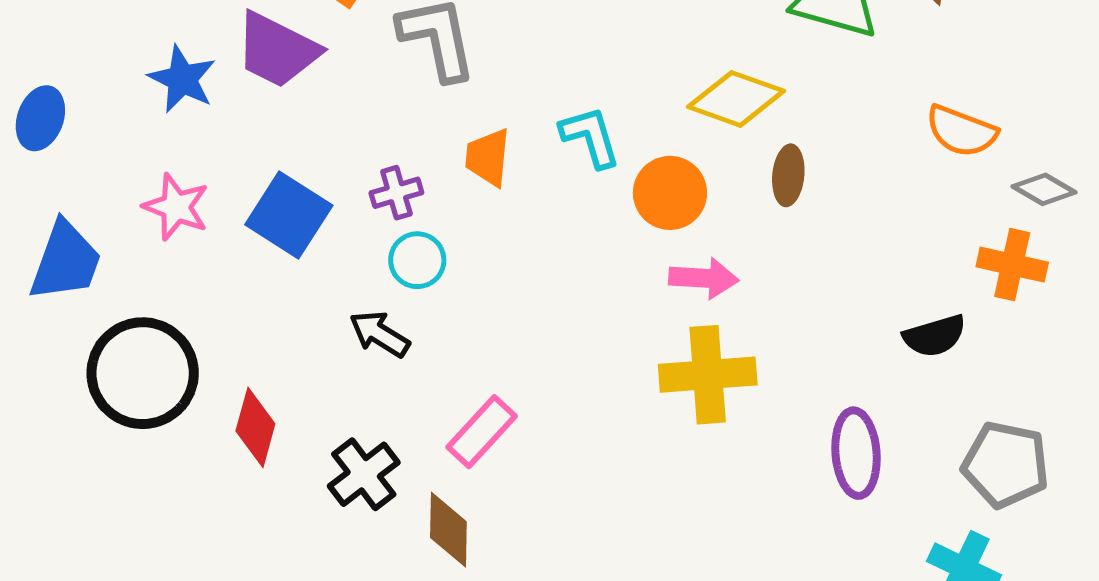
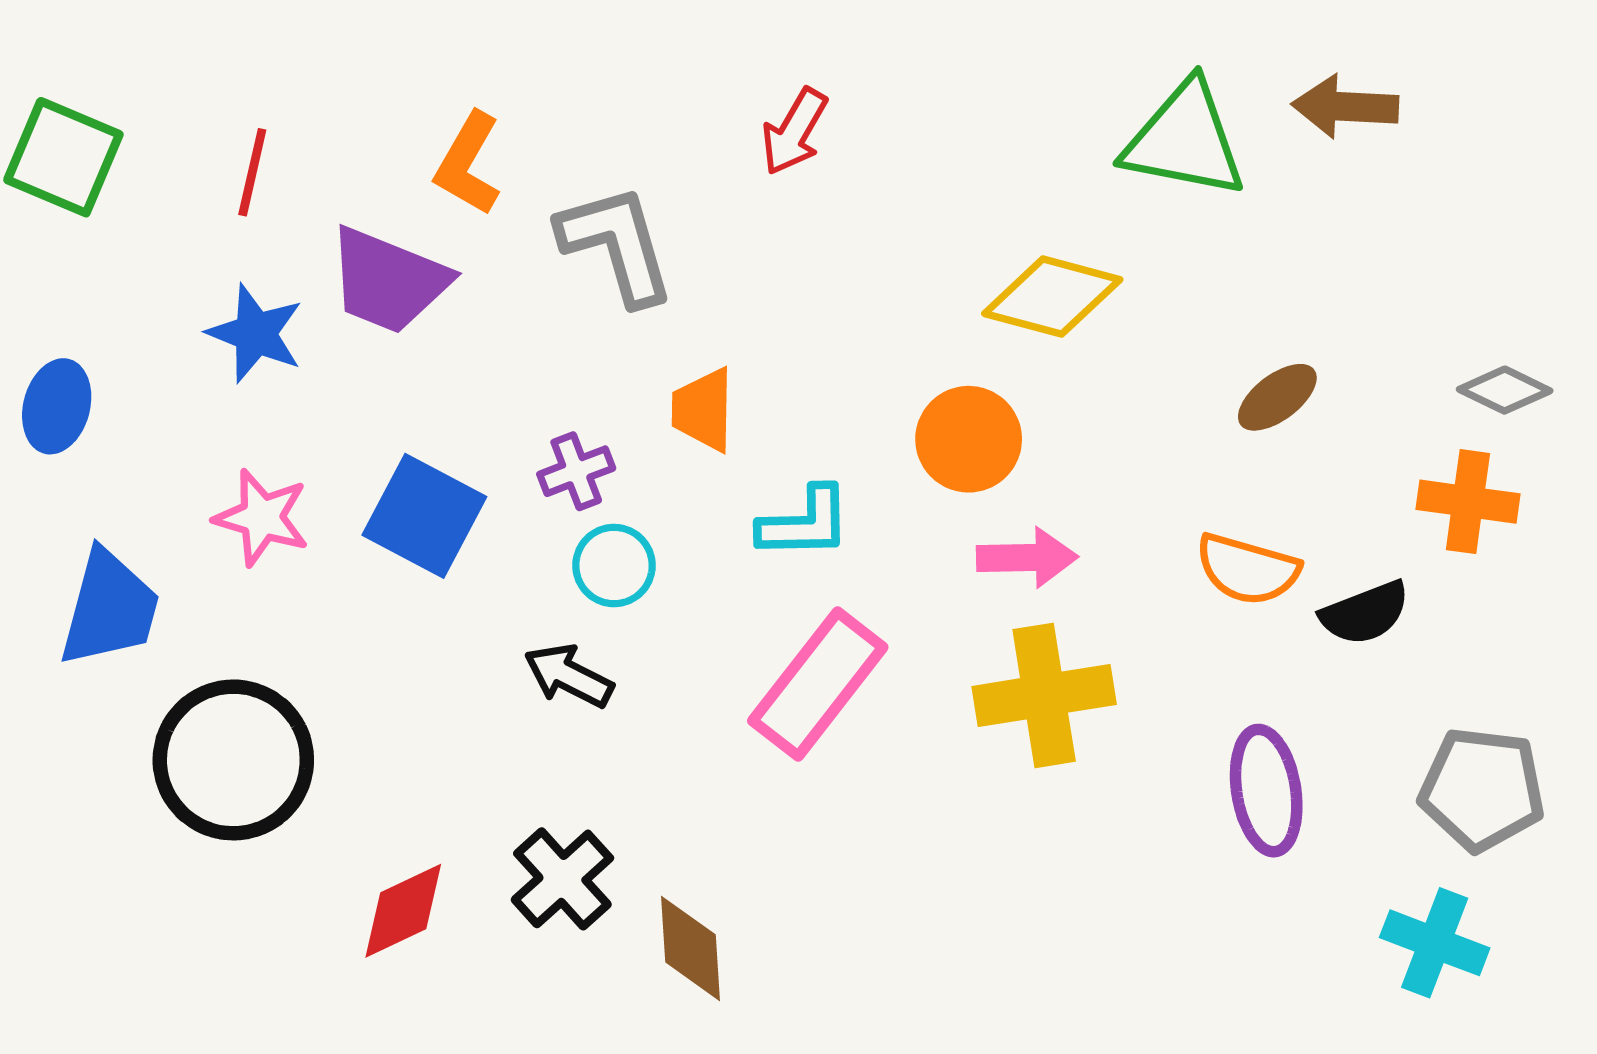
orange semicircle: (961, 131) -> (1248, 569), moved
cyan L-shape: (590, 137) -> (805, 523), moved, turned 110
brown ellipse: (788, 175) -> (1277, 397), moved, turned 52
red diamond: (255, 427) -> (403, 911), moved, turned 54
pink rectangle: (482, 432) -> (818, 684), moved, size x1.4

